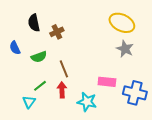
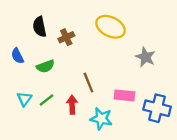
yellow ellipse: (122, 23) -> (111, 27), moved
brown line: (64, 69) -> (88, 83), moved
cyan triangle: (29, 102) -> (24, 99), moved

